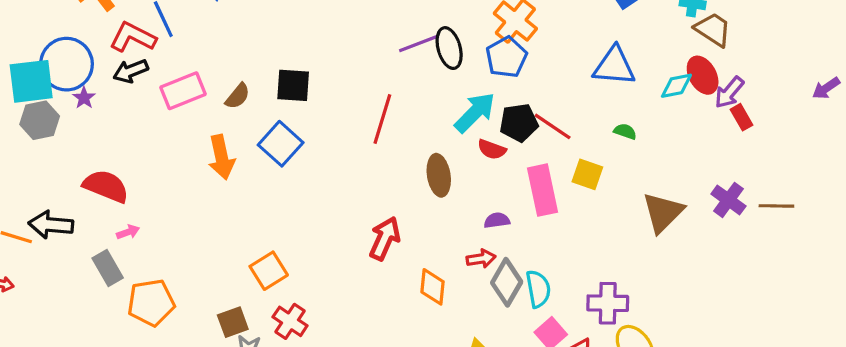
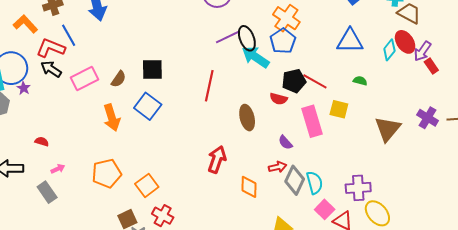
black arrow: (131, 71) -> (51, 69), turned 60
cyan diamond: (676, 86) -> (389, 50), turned -35
cyan arrow: (475, 112) -> (256, 57), moved, turned -96
red semicircle: (106, 186) -> (42, 142), size x0.5
purple semicircle: (497, 220) -> (285, 142), turned -119
orange pentagon: (151, 303) -> (107, 173), moved

